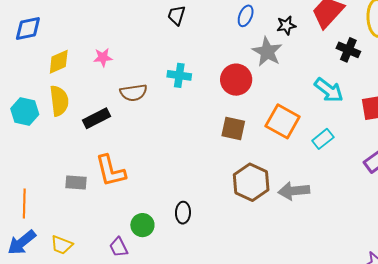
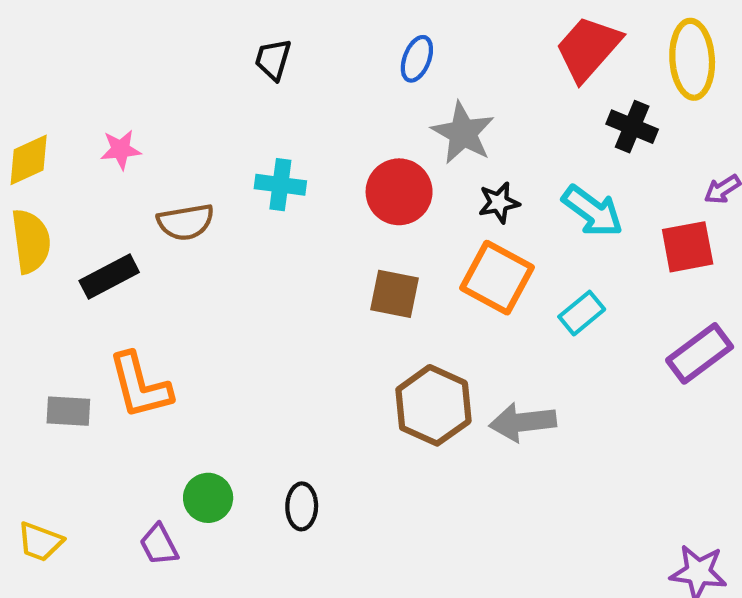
black star: (286, 25) -> (499, 203), moved
black ellipse: (183, 213) -> (302, 506), moved

